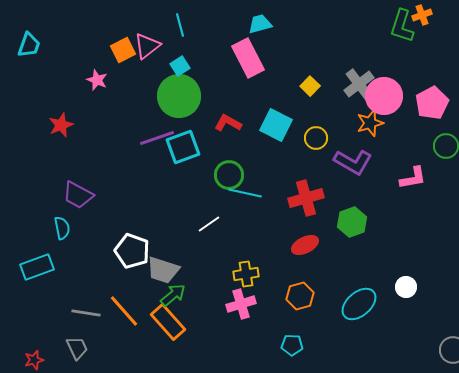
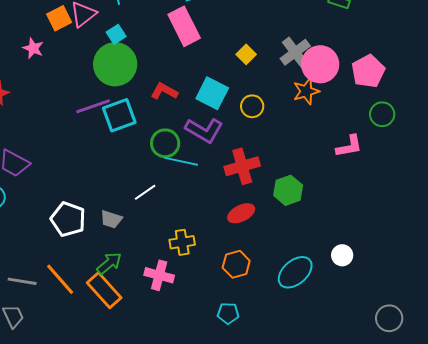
purple L-shape: (353, 162) -> (204, 130), moved
gray trapezoid: (163, 270) -> (111, 219), moved, size x0.7
pink cross: (241, 304) -> (159, 275), moved, turned 32

